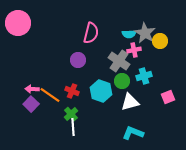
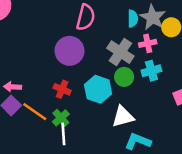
cyan semicircle: (129, 34) -> (133, 19), turned -88
pink cross: (134, 50) -> (148, 43), moved
purple circle: (78, 60) -> (69, 51), size x1.5
orange line: (50, 95) -> (35, 112), moved
white triangle: (130, 102) -> (123, 117), moved

